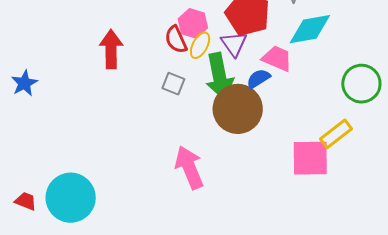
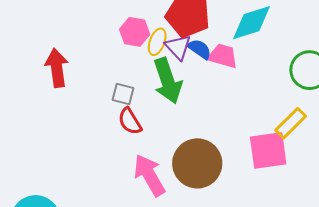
red semicircle: (176, 40) -> (130, 121), moved
yellow ellipse: (200, 45) -> (157, 42), moved
blue semicircle: (258, 79) -> (200, 49), moved, turned 75
brown circle: (238, 109) -> (197, 163), moved

